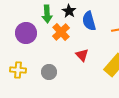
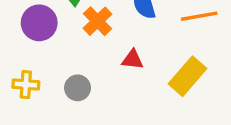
red triangle: (82, 55) -> (133, 60), turned -40

